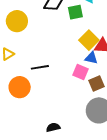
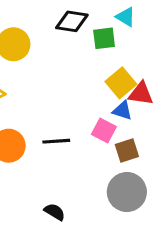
black line: (40, 67) -> (56, 141), moved
black semicircle: (53, 127) -> (55, 212), turned 40

